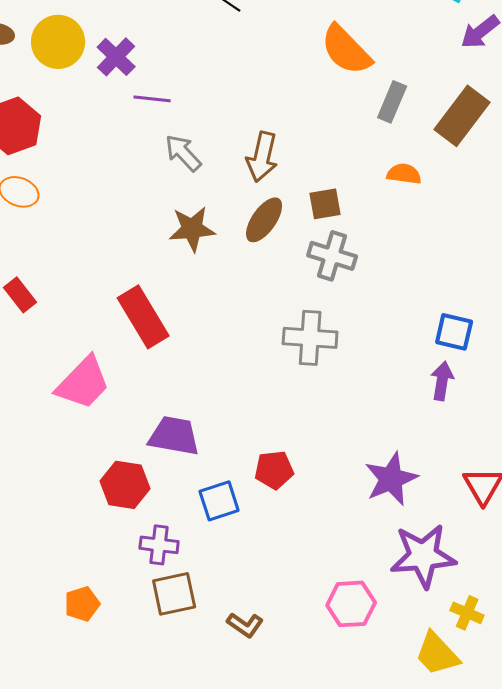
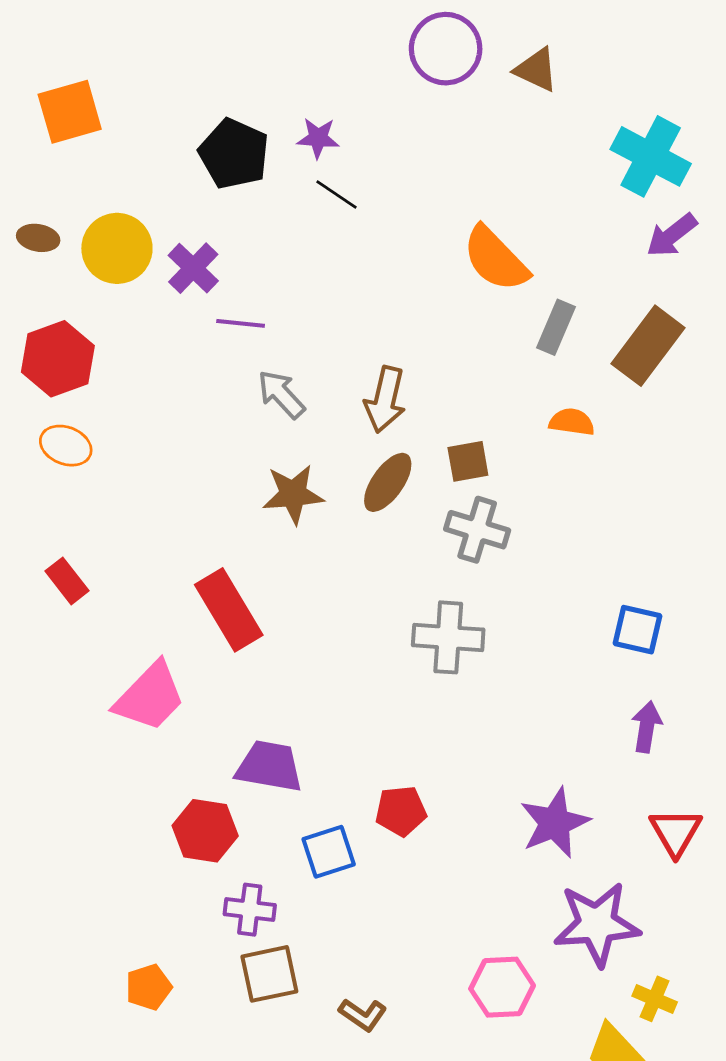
purple arrow: (442, 381) -> (647, 727), moved

